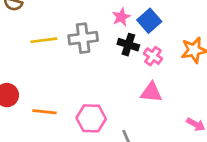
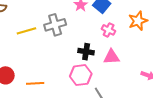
black cross: (128, 45) -> (86, 52), moved
pink hexagon: (91, 118) -> (81, 75), moved

